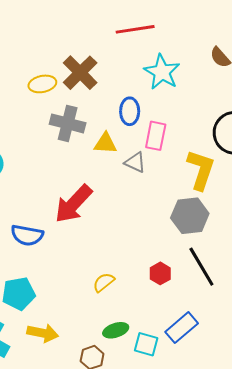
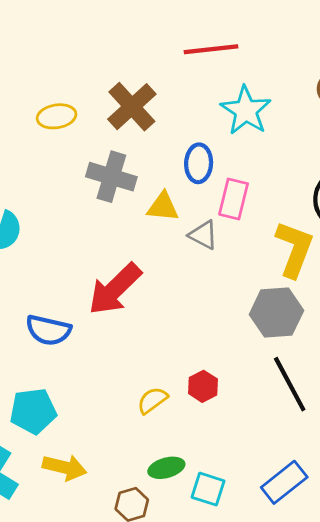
yellow ellipse: (42, 84) -> (57, 116), moved
red hexagon: (160, 273) -> (203, 386), moved
blue rectangle: (182, 328) -> (284, 482), moved

